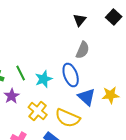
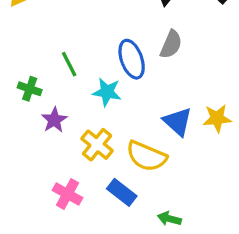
green line: (21, 73) -> (69, 64), moved
blue ellipse: (71, 75) -> (132, 59), moved
cyan star: (44, 79) -> (107, 92), turned 30

